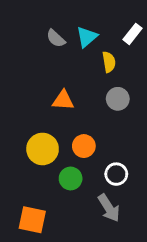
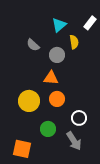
gray semicircle: (56, 38) -> (33, 45), moved
gray circle: (118, 99) -> (57, 55), moved
orange triangle: (63, 100) -> (51, 78), moved
green circle: (71, 178) -> (48, 129), moved

